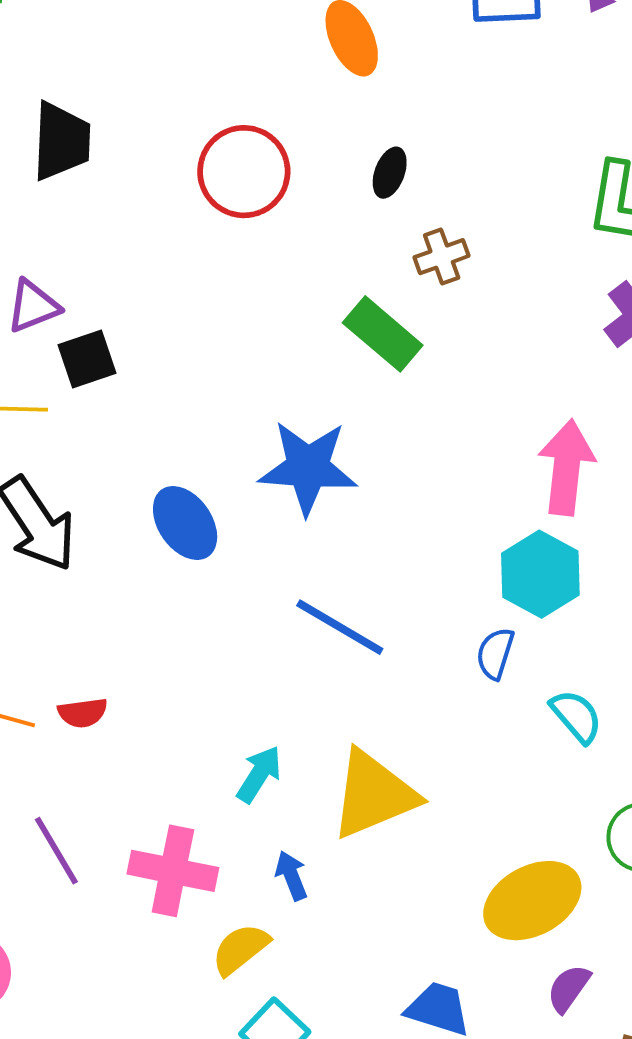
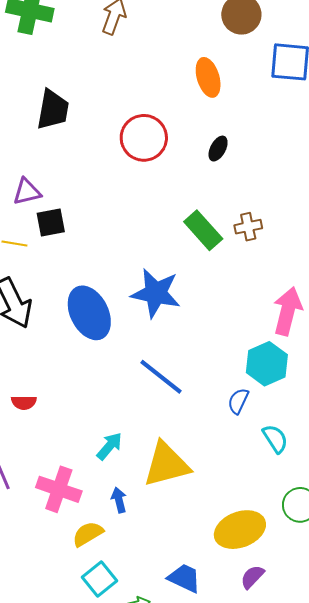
brown cross: (442, 257) -> (248, 227), moved
blue ellipse: (185, 523) -> (89, 313), size x1.4

